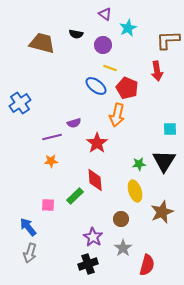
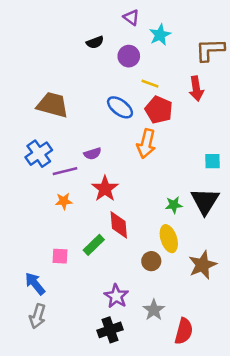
black semicircle: (76, 34) -> (95, 42), turned -32
brown trapezoid: (42, 43) -> (52, 105), moved
yellow line: (110, 68) -> (150, 84), moved
blue cross: (20, 103) -> (39, 154), moved
red star: (97, 143) -> (105, 189), moved
brown circle: (121, 219) -> (151, 261), moved

